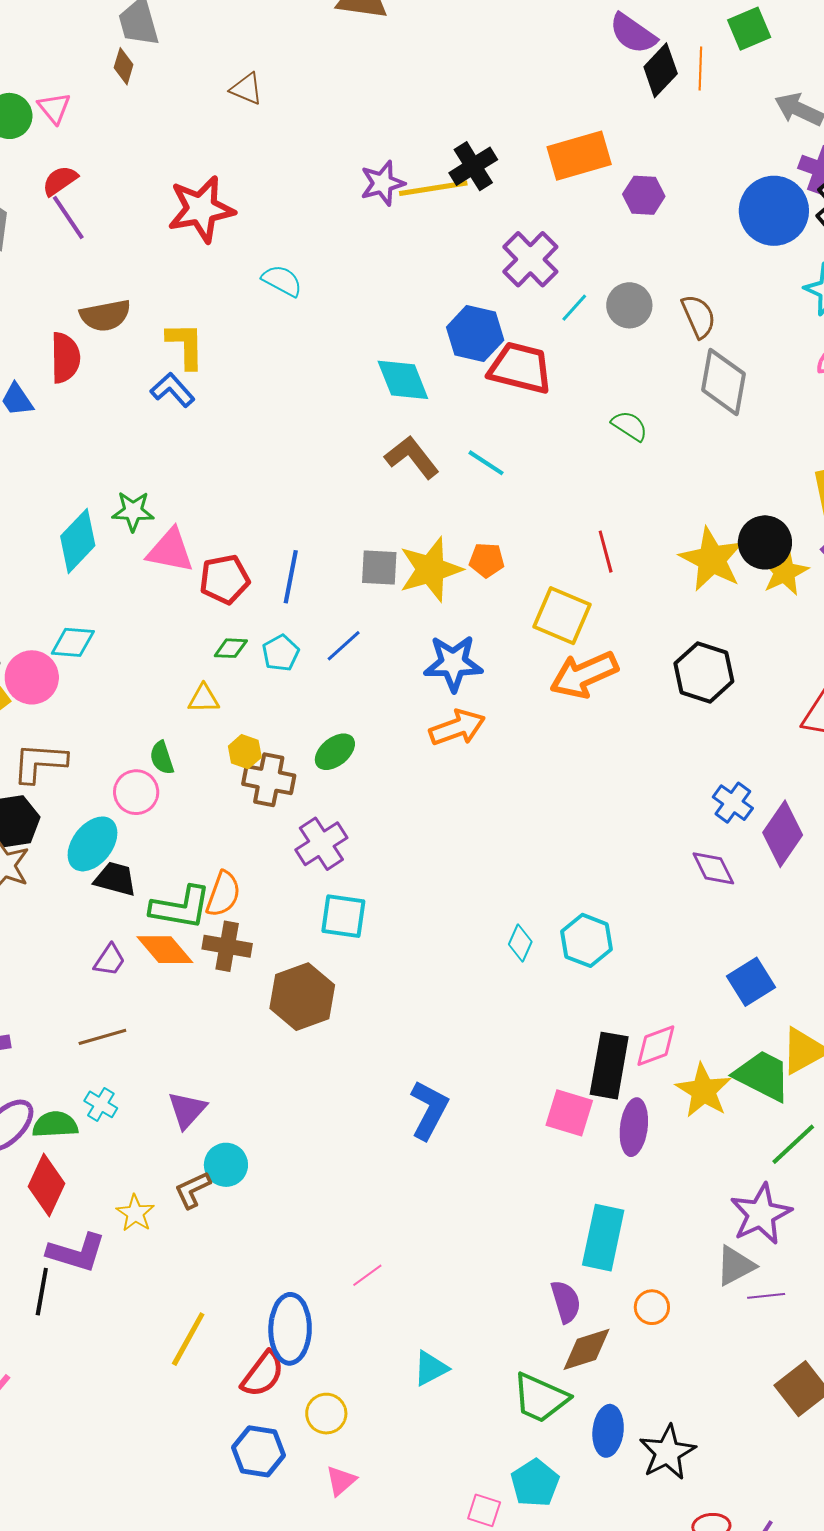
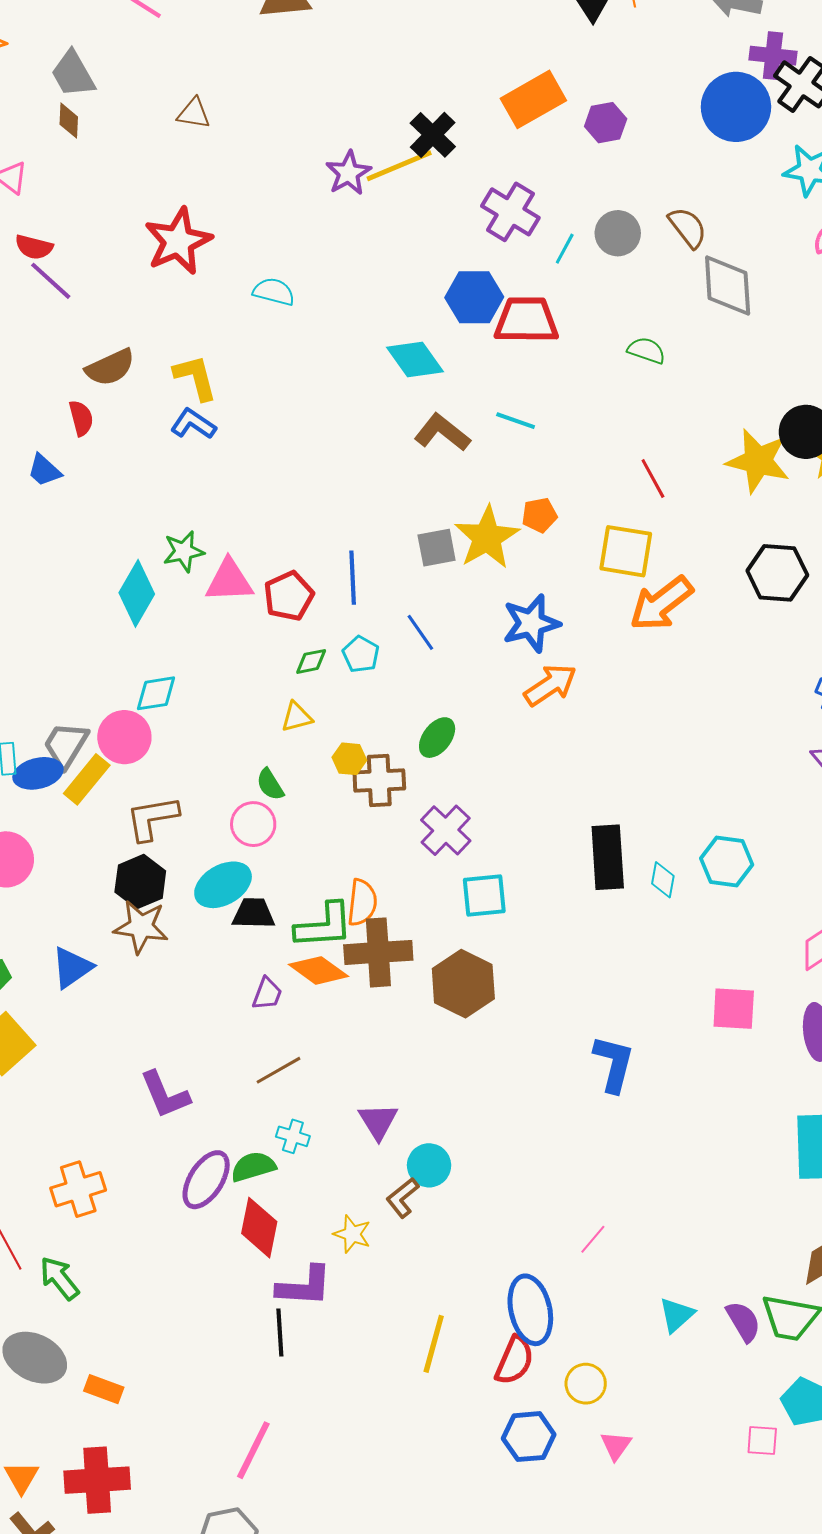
red semicircle: (60, 181) -> (34, 247), turned -117
red semicircle: (65, 358) -> (81, 418), size x0.7
blue line: (344, 646) -> (420, 632), turned -69
cyan ellipse: (92, 844) -> (223, 885), turned 36
brown cross: (227, 946) -> (378, 952), size x1.4
black rectangle: (609, 1066) -> (608, 857), moved
pink square: (569, 1113) -> (734, 1009), moved
purple semicircle: (566, 1302) -> (743, 1321), moved

